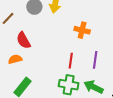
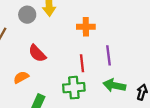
red semicircle: (23, 40) -> (37, 53), moved
green cross: (69, 85) -> (74, 88), moved

